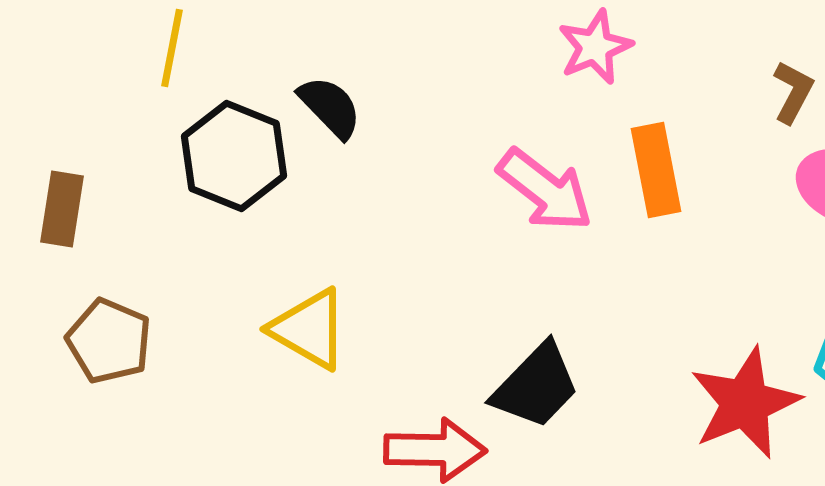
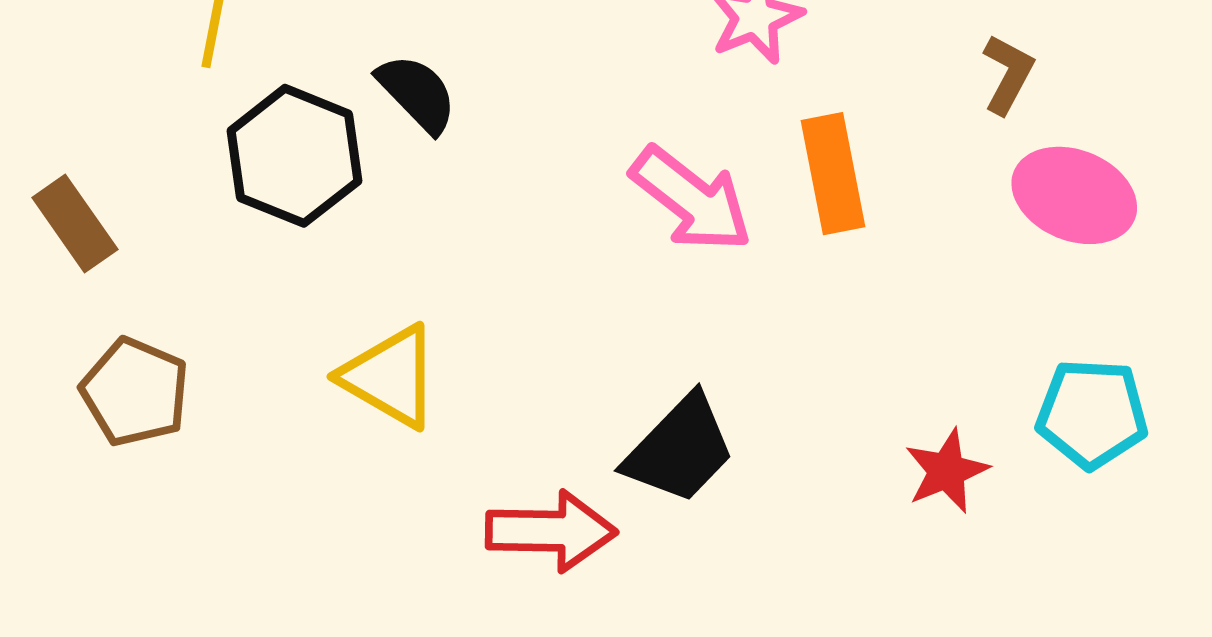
brown rectangle: (62, 209) -> (75, 223), turned -44
red star: (745, 403) -> (947, 471), size x0.6

